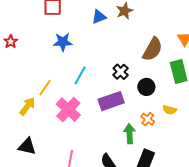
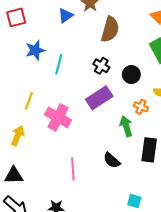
brown semicircle: (152, 49) -> (110, 29), moved
cyan line: (80, 75) -> (59, 64), moved
yellow arrow: (27, 106) -> (18, 136), moved
black triangle: (27, 146) -> (14, 175), moved

